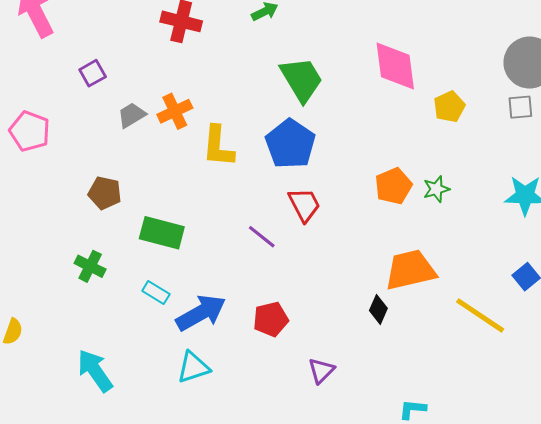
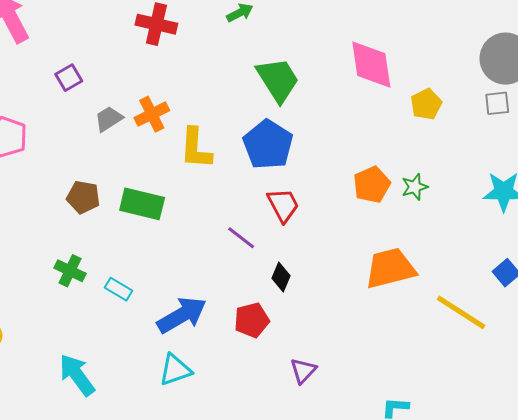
green rectangle: (162, 233) -> (142, 204), moved
cyan rectangle: (156, 293) -> (119, 289), moved
black diamond: (378, 309) -> (281, 277), moved

